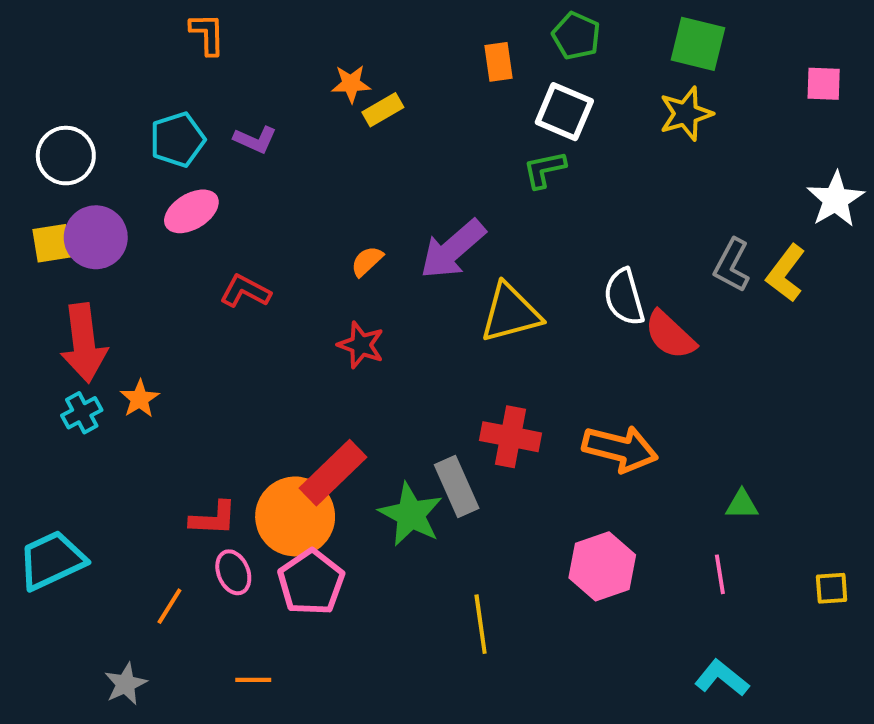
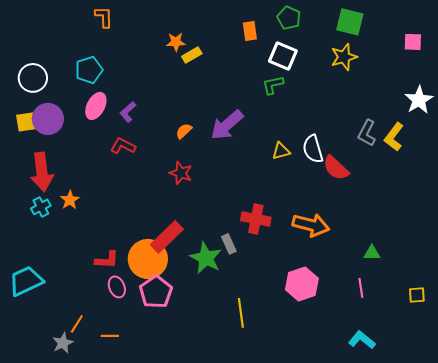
purple L-shape: (255, 140) -> (128, 112), moved, turned 115
pink ellipse: (191, 211) -> (96, 106), turned -32
yellow triangle: (510, 313) -> (281, 151), moved, size x0.6
gray rectangle: (457, 487) -> (229, 244), size x0.7
orange line: (169, 606) -> (77, 324), moved
orange line: (253, 680) -> (110, 336), moved

